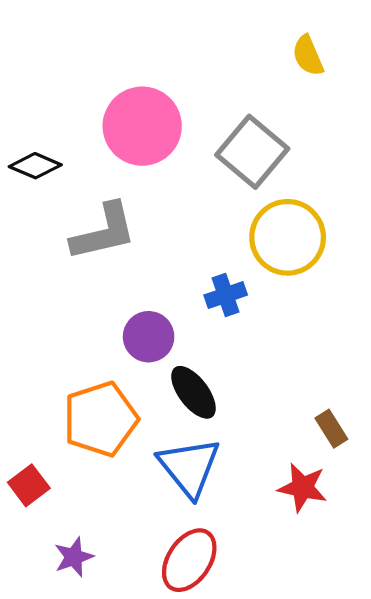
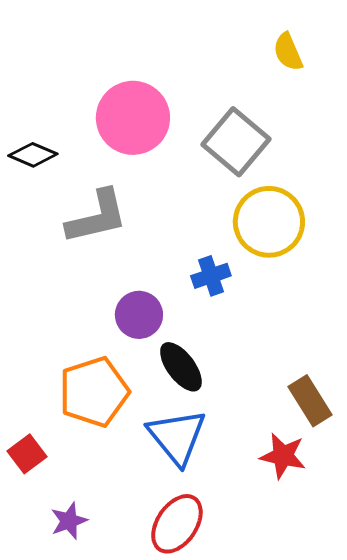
brown rectangle: (331, 429) -> (310, 401), size x1.4

